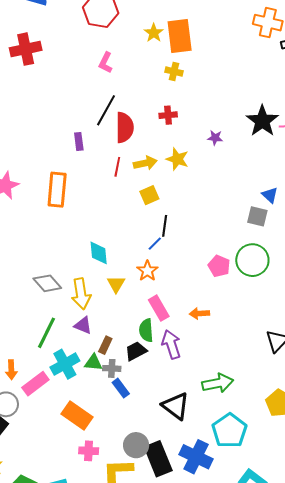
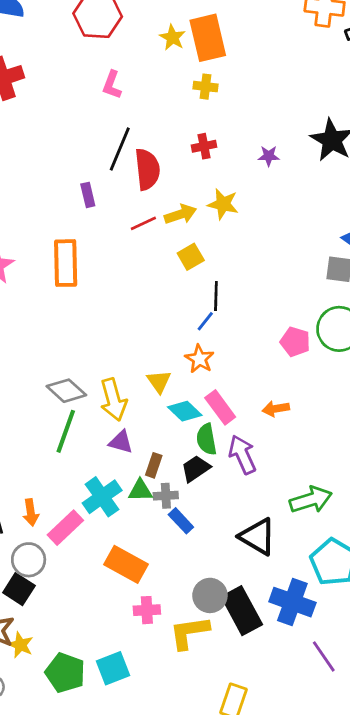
purple star: (215, 138) -> (269, 156), moved
red line: (117, 167) -> (143, 223), turned 60
cyan diamond: (99, 253) -> (185, 411), moved, turned -35
green line: (47, 333) -> (66, 431), moved

